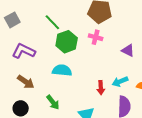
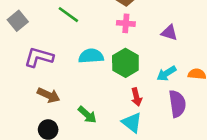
green hexagon: (67, 42) -> (125, 63), moved
cyan semicircle: (62, 70) -> (91, 56), moved
red arrow: (101, 88) -> (136, 97), moved

